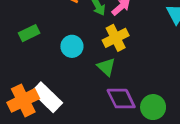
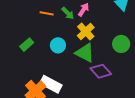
green triangle: (106, 67) -> (85, 53), size x1.5
green circle: (153, 107) -> (121, 44), moved

